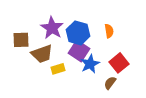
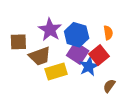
red square: (119, 63) -> (99, 55), moved
yellow rectangle: (58, 69) -> (56, 72), size x1.5

